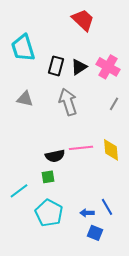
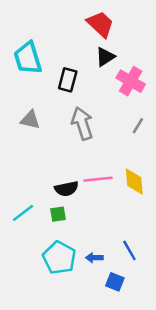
black triangle: (79, 67) -> (105, 57), moved
cyan line: (19, 191) -> (23, 213), moved
blue arrow: (87, 213) -> (94, 258), moved

